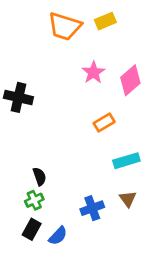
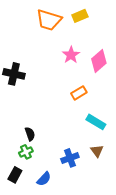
cyan rectangle: (126, 161) -> (96, 122), turned 48
black rectangle: (32, 229) -> (15, 175), moved

